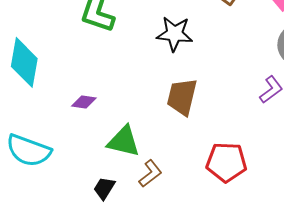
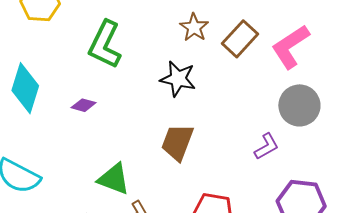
purple diamond: (84, 102) -> (84, 105), moved

